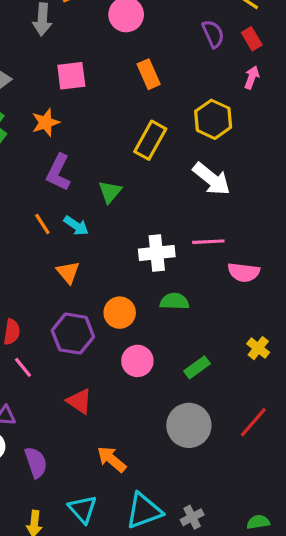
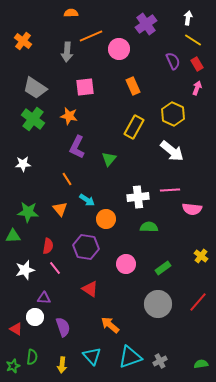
orange star: (46, 122) -> (69, 116), turned 30
cyan arrow: (76, 226) -> (87, 200), moved
orange triangle: (68, 272) -> (60, 209), moved
orange circle: (120, 313) -> (106, 219), moved

